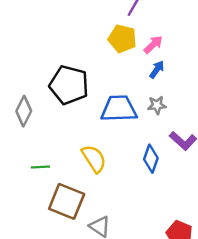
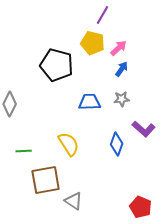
black pentagon: (69, 85) -> (57, 65), moved
blue trapezoid: (119, 109) -> (90, 102), size x0.7
brown square: (67, 201) -> (46, 180), turned -32

